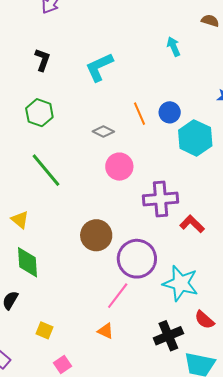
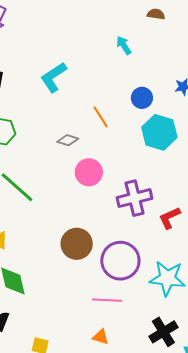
blue circle: (170, 112) -> (142, 98), moved
red L-shape: (192, 224) -> (170, 218), turned -60
pink line: (118, 296) -> (107, 300), turned 64

